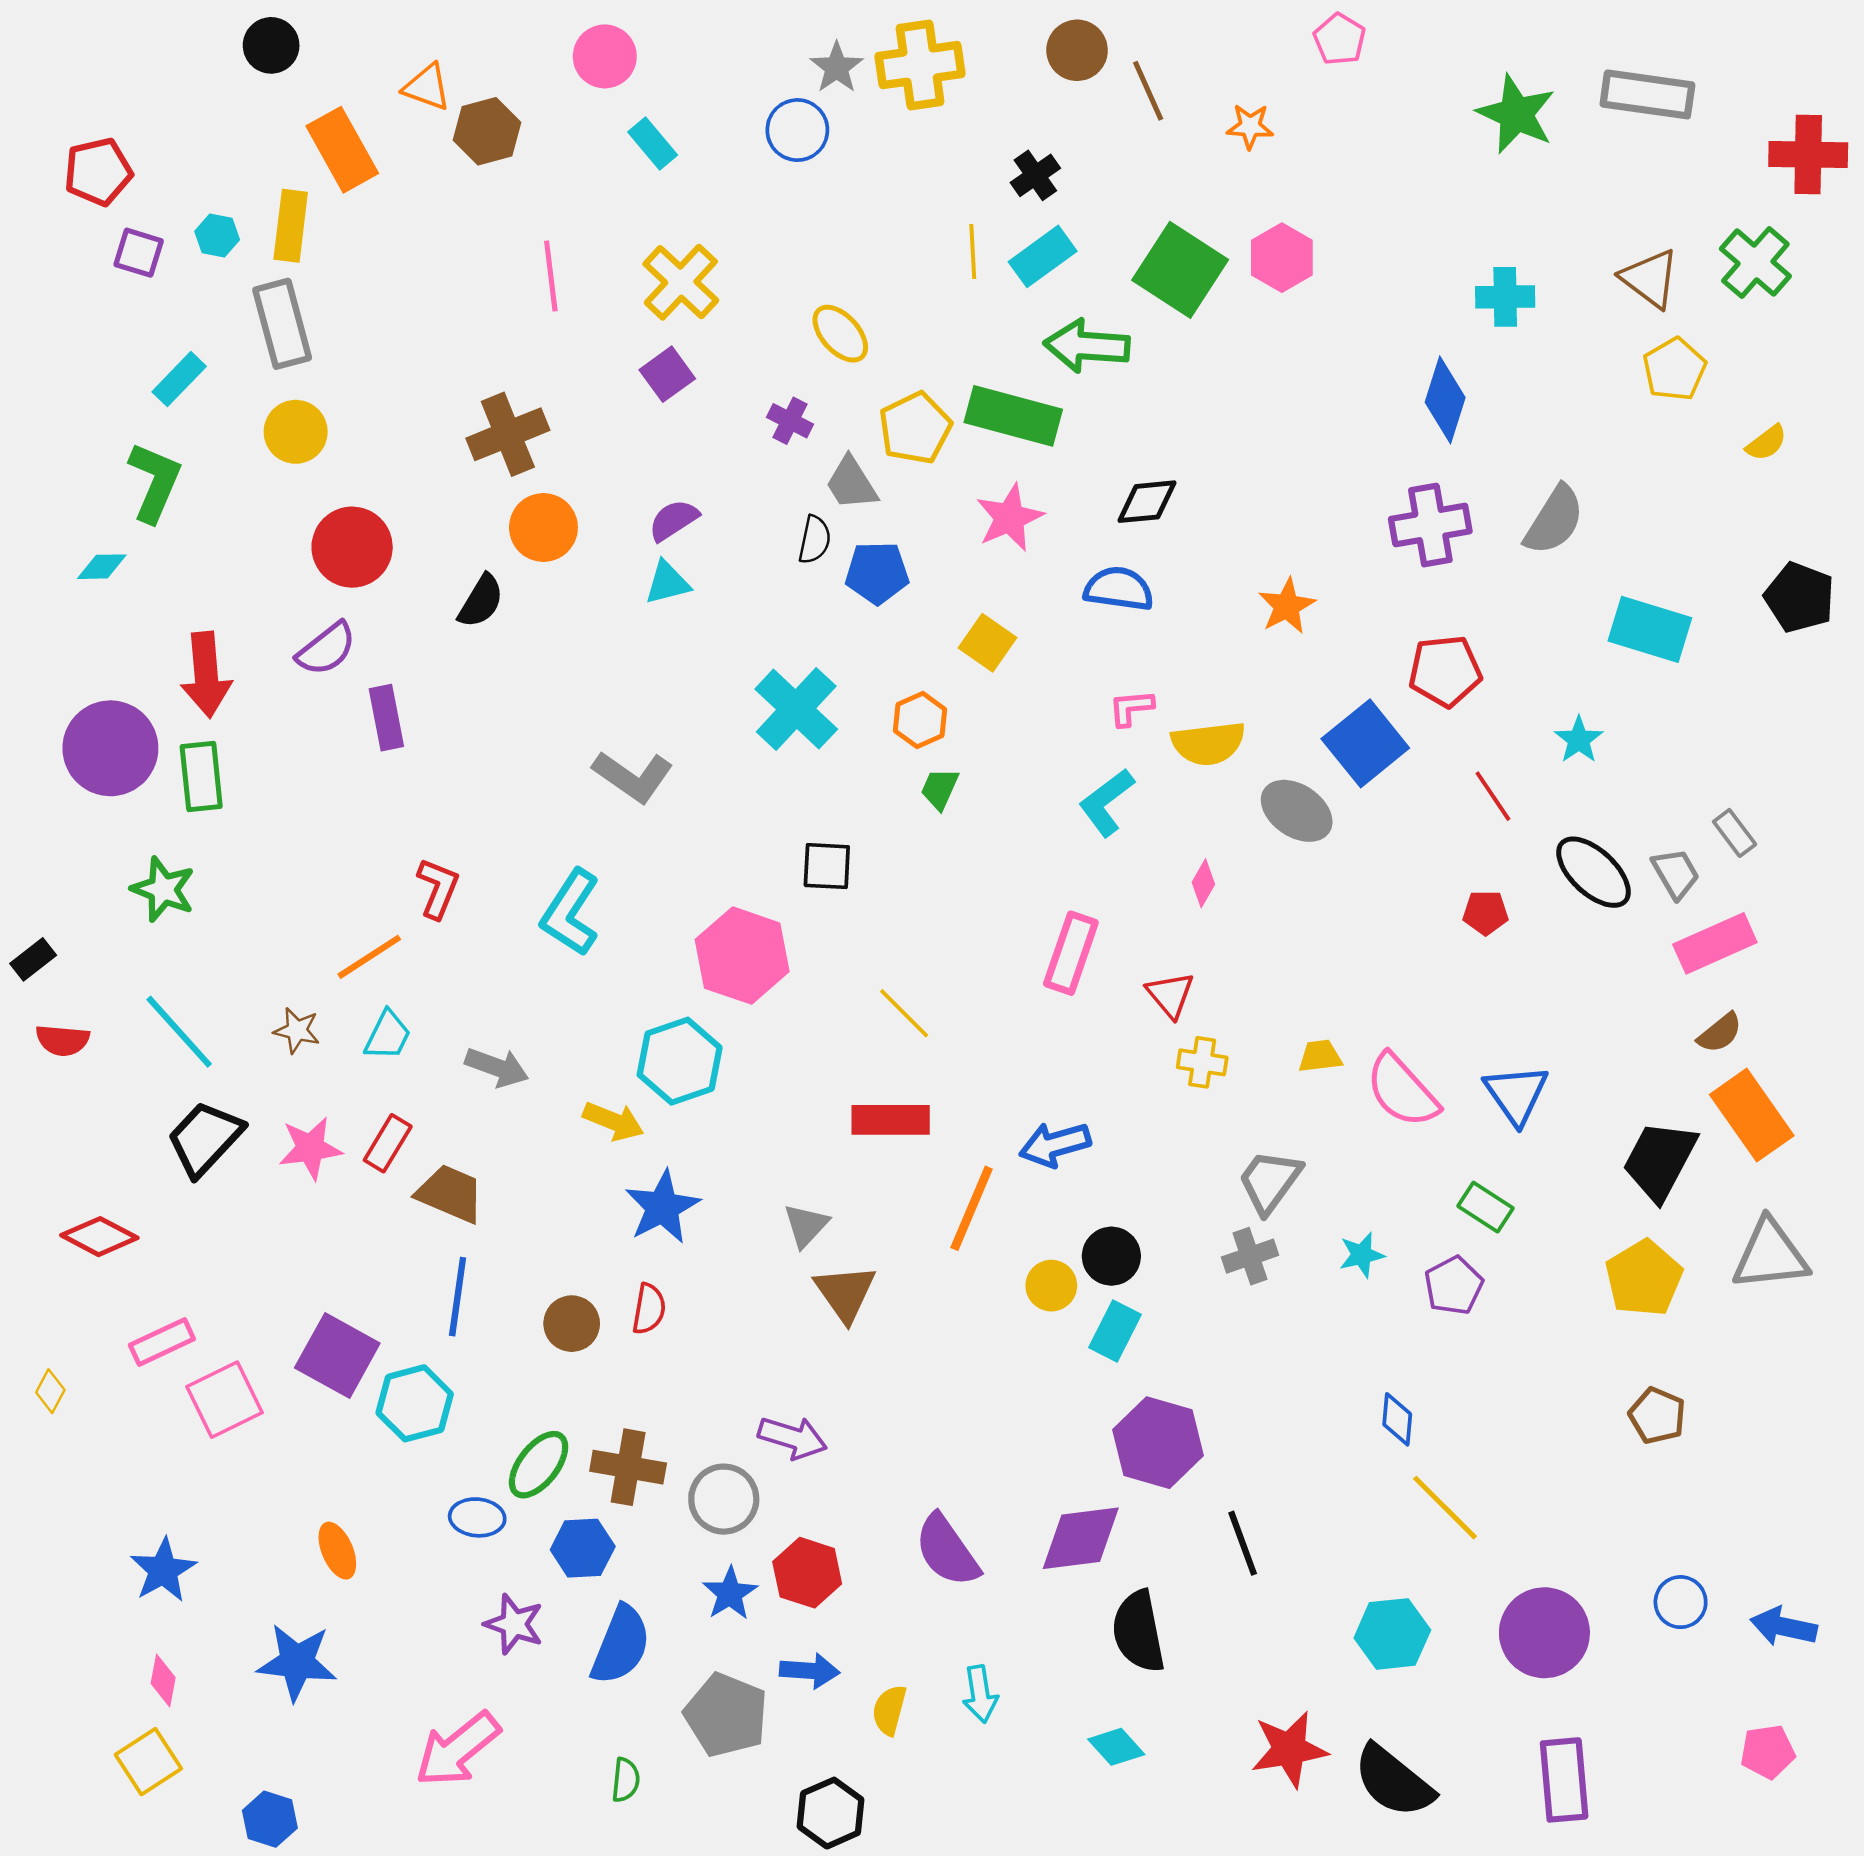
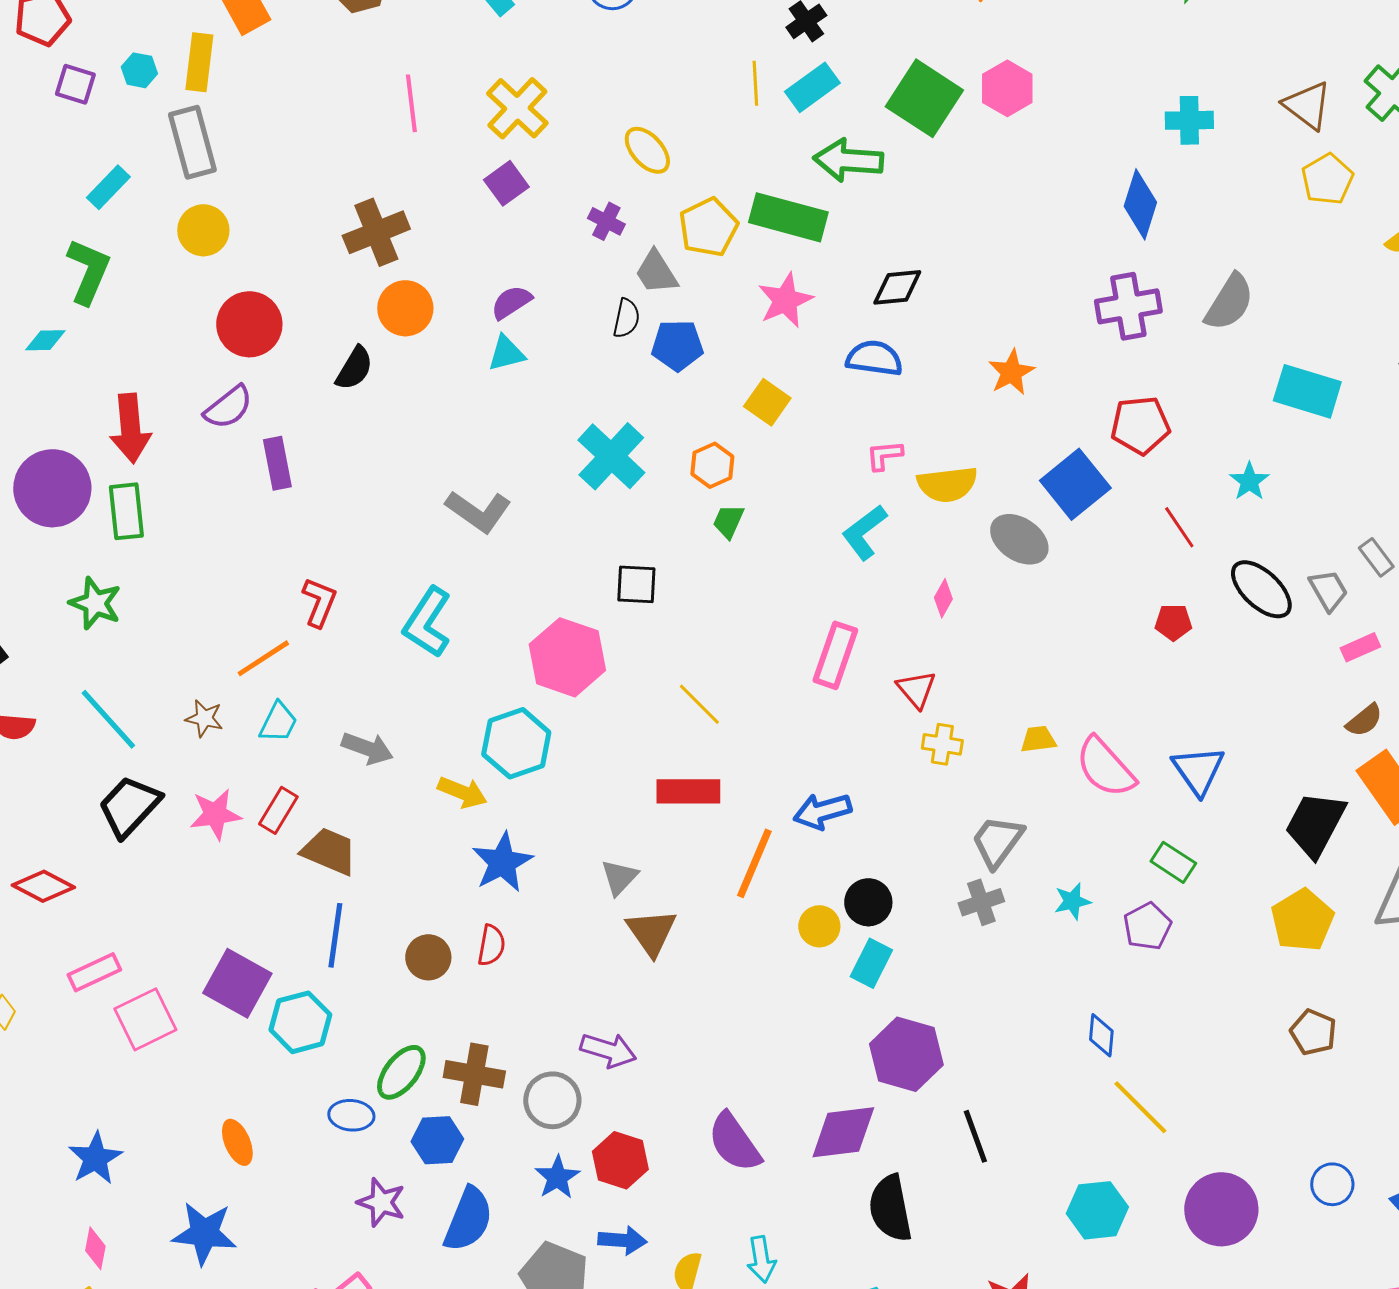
pink rectangle: (1715, 943) -> (1360, 647), size x0.6

